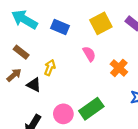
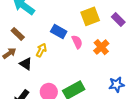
blue rectangle: (60, 27) -> (59, 32), moved
orange cross: (119, 68) -> (101, 47), moved

